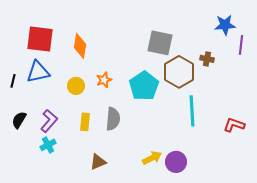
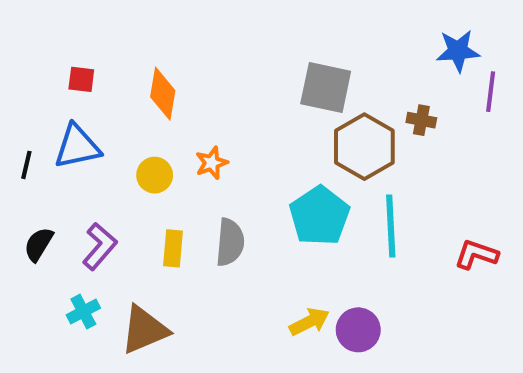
red square: (40, 39) -> (81, 79), size x0.5
cyan pentagon: (144, 86) -> (320, 216), moved
cyan cross: (48, 145) -> (83, 312), moved
brown triangle: (98, 162) -> (144, 330), moved, size x1.5

